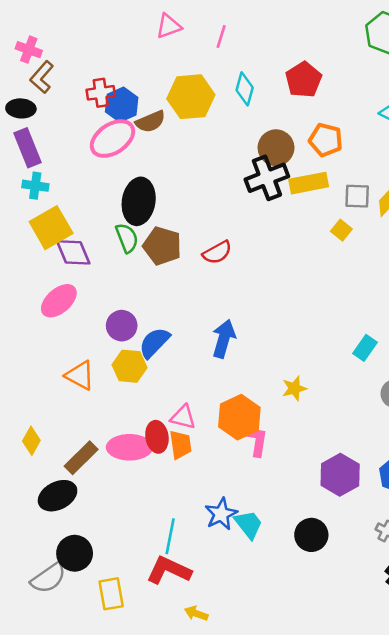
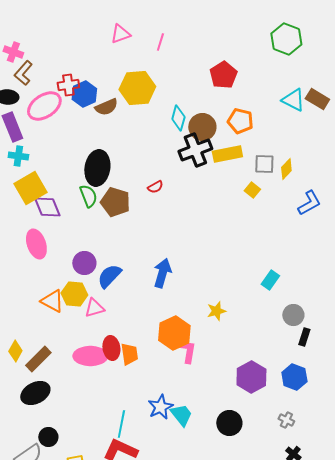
cyan diamond: (245, 89) -> (178, 118), moved
pink ellipse: (112, 139) -> (44, 106), moved
red semicircle: (217, 252) -> (155, 187), moved, size x0.7
pink ellipse: (59, 301) -> (36, 244), turned -68
yellow hexagon: (130, 366) -> (74, 294), moved
pink triangle: (183, 417) -> (94, 308), moved, turned -30
brown rectangle: (81, 458) -> (38, 359), moved
black circle: (75, 553) -> (48, 437), size x0.7

